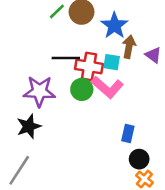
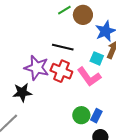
red cross: (89, 66) -> (61, 71), moved
green circle: (82, 89) -> (81, 115), moved

